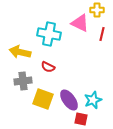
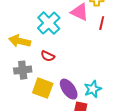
cyan cross: (49, 34) -> (49, 23), turned 35

